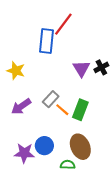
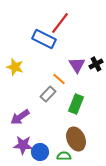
blue rectangle: (46, 41) -> (44, 39), turned -70
purple arrow: (21, 107) -> (20, 117), moved
orange line: (62, 110) -> (59, 79), moved
blue circle: (44, 146) -> (40, 152), moved

